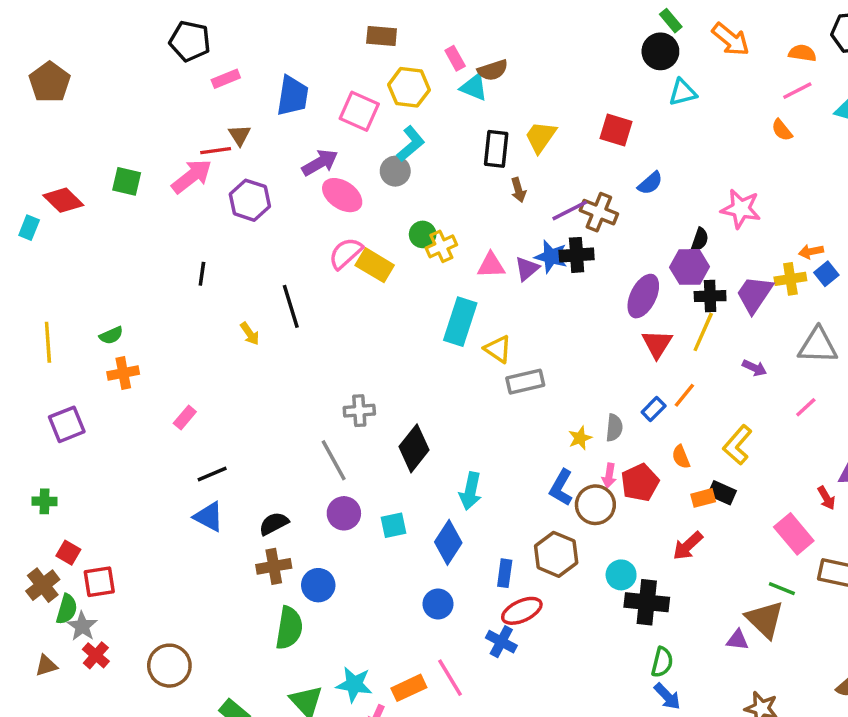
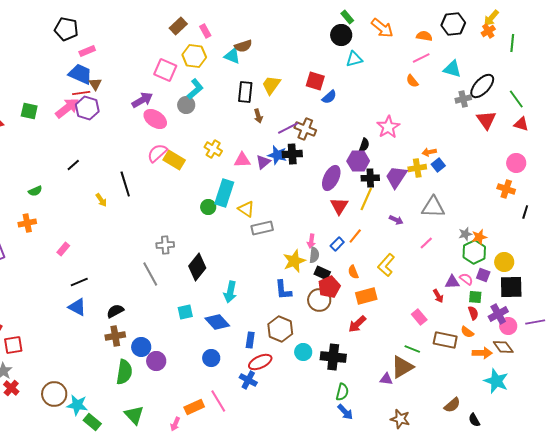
brown rectangle: (382, 36) -> (178, 26), turned -48
pink rectangle: (455, 58) -> (205, 31), moved
blue trapezoid: (293, 96) -> (80, 74), moved, turned -75
blue semicircle: (650, 183) -> (329, 97), moved
purple hexagon: (250, 200) -> (87, 108), moved
pink star: (741, 209) -> (388, 127), turned 30
green circle: (423, 234) -> (208, 207), moved
yellow cross: (441, 246) -> (213, 149), turned -36
black line: (202, 274) -> (73, 165), turned 40
green semicircle: (111, 335) -> (35, 191), moved
yellow star: (580, 438) -> (294, 261), size x1.6
pink arrow: (609, 476) -> (311, 241), moved
blue L-shape: (561, 488) -> (283, 290), turned -35
black rectangle: (722, 493) -> (322, 273), moved
orange rectangle: (703, 498) -> (366, 296), size x1.5
brown circle: (595, 505) -> (319, 300), moved
purple circle: (344, 513) -> (156, 361), moved
pink rectangle: (794, 534) -> (419, 317), size x0.7
blue diamond: (448, 542) -> (217, 322), turned -75
cyan circle: (621, 575) -> (303, 352), moved
brown triangle: (765, 619) -> (402, 367), turned 45
cyan star: (354, 684) -> (77, 405), moved

